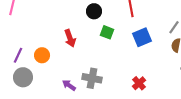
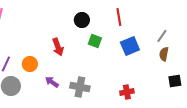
red cross: (139, 83) -> (127, 92), turned 32
purple arrow: (69, 85) -> (52, 82), moved

